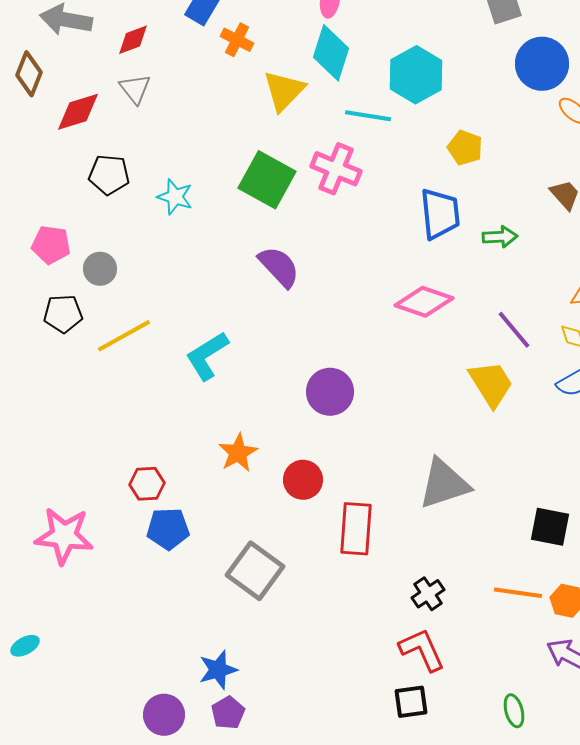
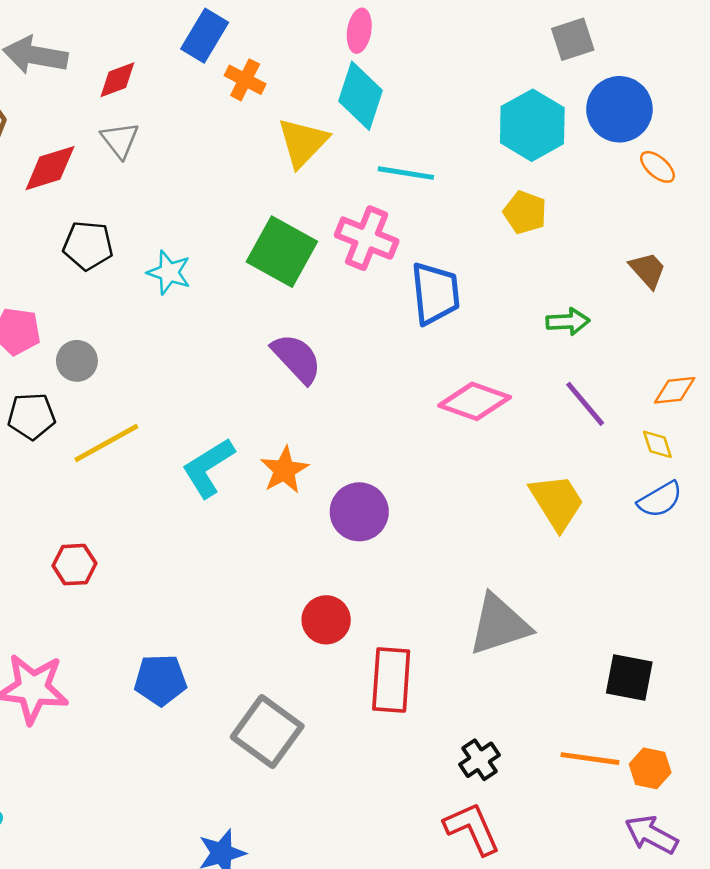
cyan hexagon: (416, 75) -> (532, 125), moved
blue trapezoid: (440, 214) -> (435, 293), moved
purple line: (514, 330) -> (585, 404), moved
orange star: (238, 453) -> (284, 470), moved
red hexagon: (147, 484) -> (74, 565), moved

